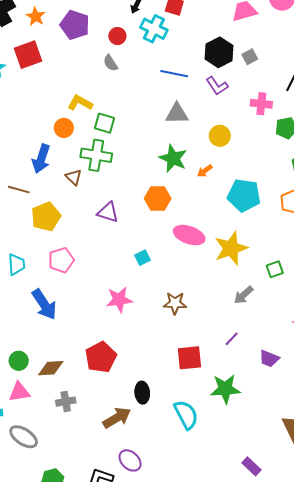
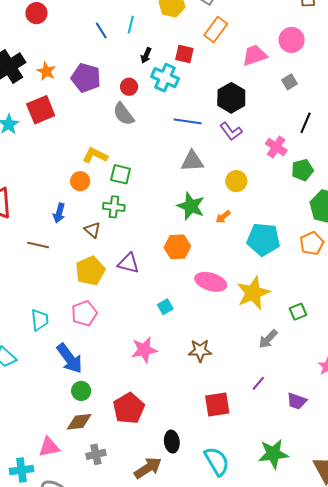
gray square: (250, 57) -> (289, 82), moved
gray semicircle: (111, 63) -> (124, 114), size x1.4
pink cross: (261, 104) -> (276, 147), turned 30
green cross: (96, 155) -> (114, 207), size x0.7
blue arrow: (41, 159) -> (59, 213), size x0.7
yellow pentagon: (46, 217) -> (90, 271), moved
green circle: (19, 361) -> (81, 391), moved
green star: (225, 389) -> (273, 454), moved

